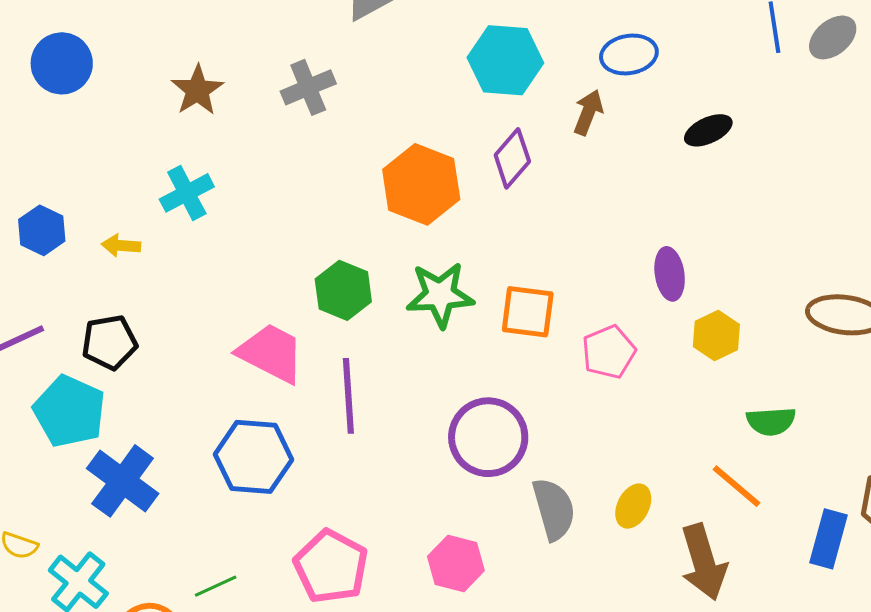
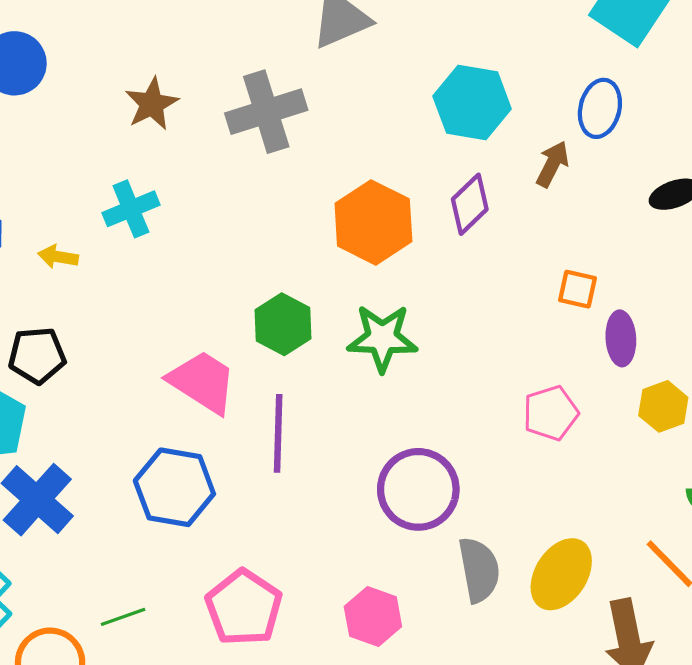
blue ellipse: (629, 55) -> (600, 108), turned -72
gray cross: (308, 87) -> (266, 112), size x1.4
orange square: (528, 312) -> (577, 289), moved, size x0.7
yellow ellipse: (633, 506) -> (561, 574), size x1.6

